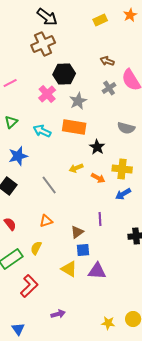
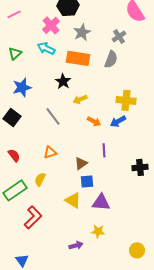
gray cross: (109, 88) -> (119, 36), moved
gray semicircle: (126, 128) -> (111, 59), moved, turned -84
cyan arrow: (42, 131) -> (46, 48), moved
black star: (97, 147) -> (63, 81), moved
orange arrow: (98, 178) -> (94, 121), moved
blue arrow: (123, 194) -> (118, 121), moved
purple arrow: (58, 314) -> (76, 245), moved
yellow star: (108, 323) -> (98, 231), moved

